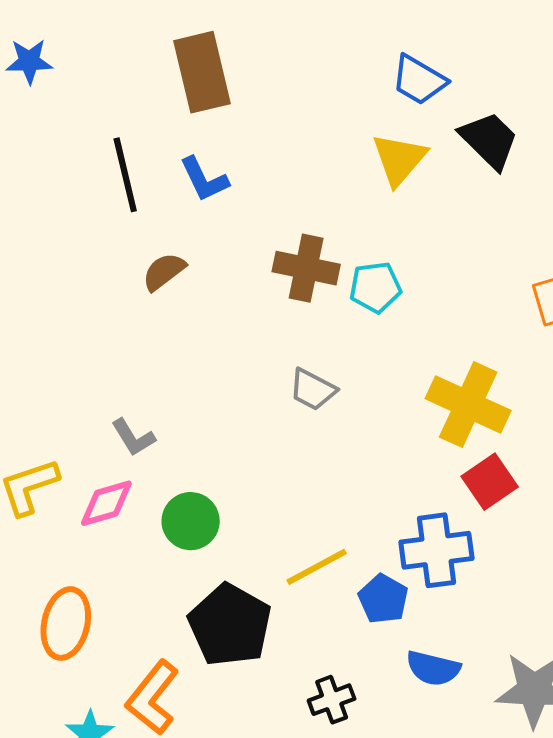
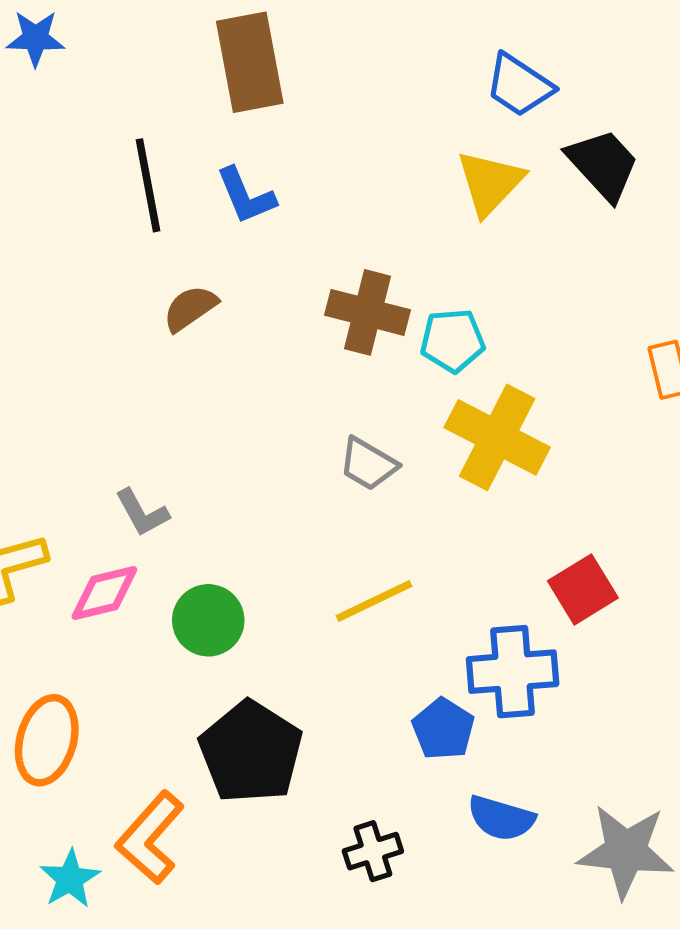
yellow cross: (468, 405) -> (497, 437), moved
yellow line: (317, 567) -> (374, 601), moved

